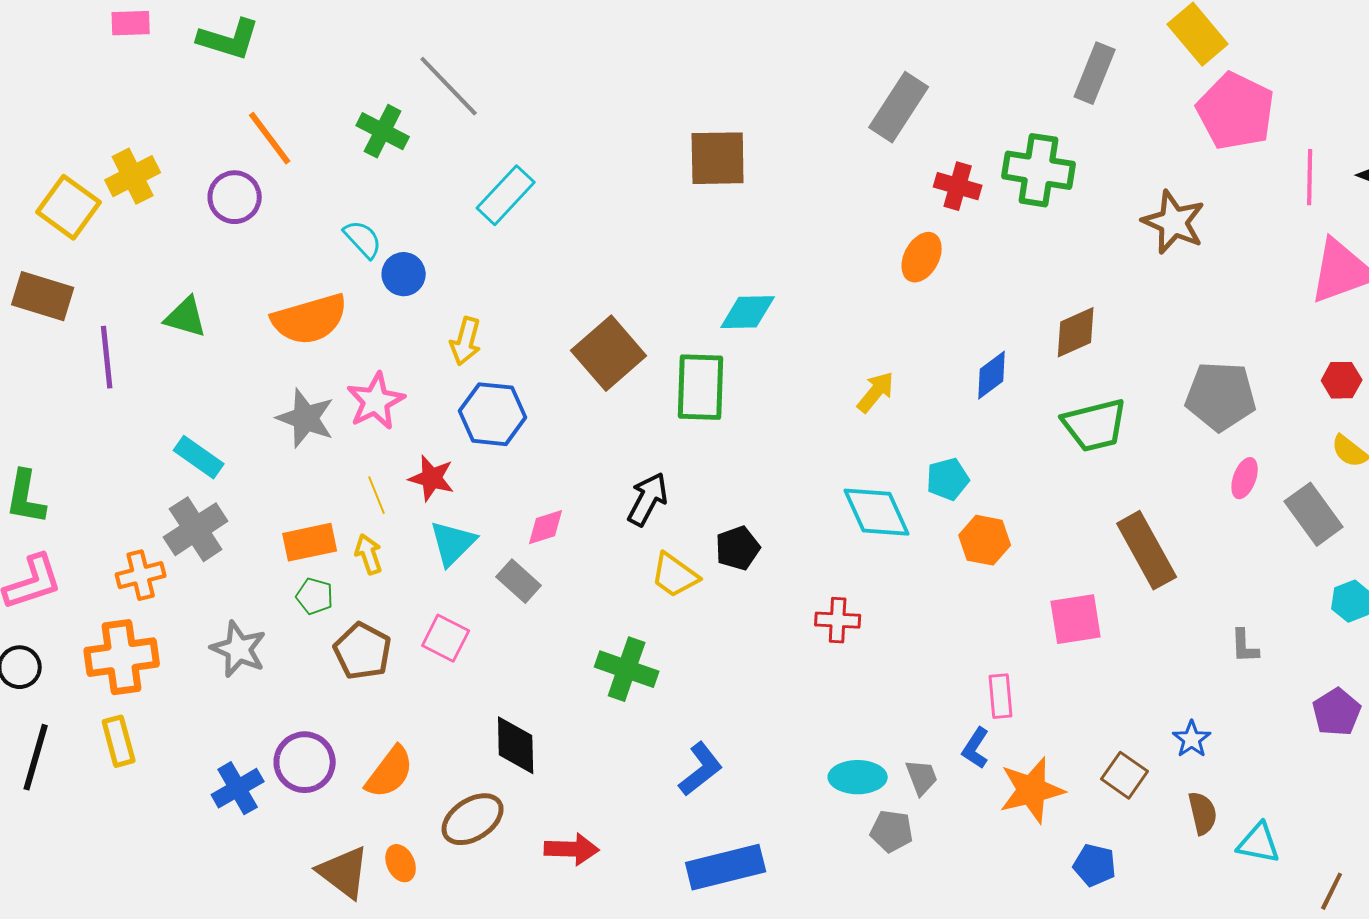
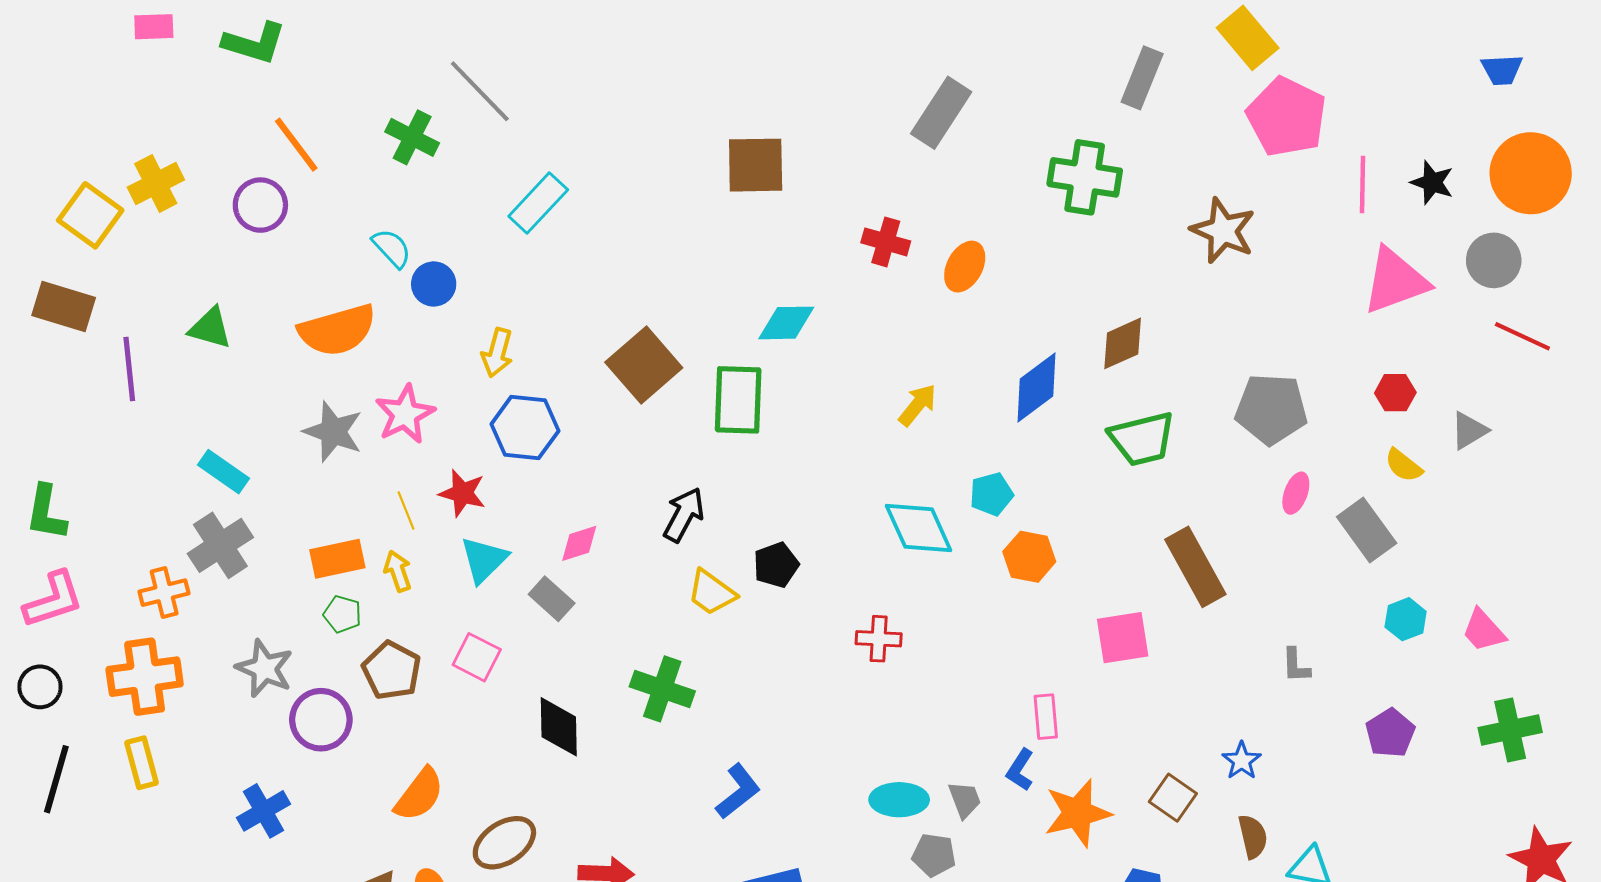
red cross: (958, 186) -> (886, 242), moved
blue diamond: (992, 375) -> (1036, 388), size x1.4
black diamond: (516, 745) -> (559, 727), moved
purple circle: (305, 762) -> (321, 720), moved

